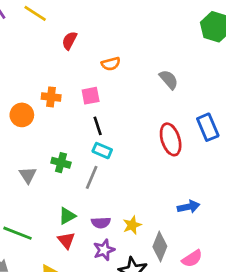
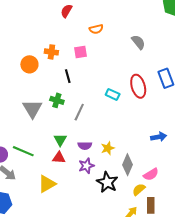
black line: (98, 126) -> (68, 76), moved
cyan rectangle: (102, 151) -> (113, 94), moved
gray triangle: (28, 175) -> (32, 109), size x1.5
blue arrow: (189, 207) -> (159, 137), moved
green triangle: (67, 216) -> (60, 140), turned -32
red triangle: (66, 240) -> (59, 158), turned -48

